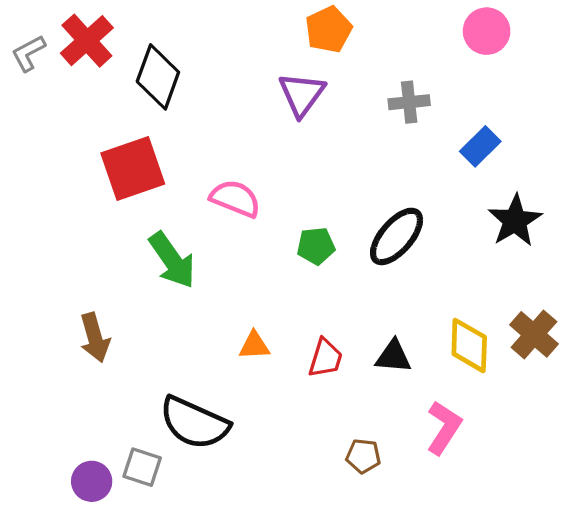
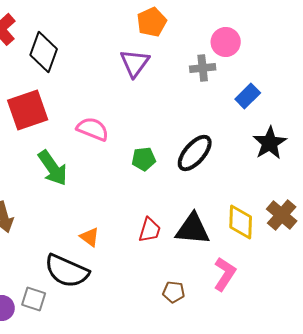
pink circle: (487, 31) -> (226, 42), moved
orange triangle: (254, 345) -> (90, 237), moved, turned 40
black triangle: (393, 357) -> (193, 229), size x1.5

